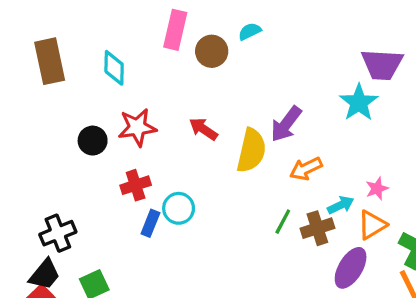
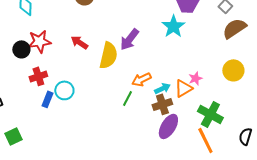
black circle: (93, 141) -> (21, 49), moved
orange arrow: (306, 169) -> (141, 79), moved
pink star: (377, 189) -> (195, 78), moved
orange triangle: (372, 225) -> (183, 88), moved
brown cross: (317, 228) -> (162, 104), moved

